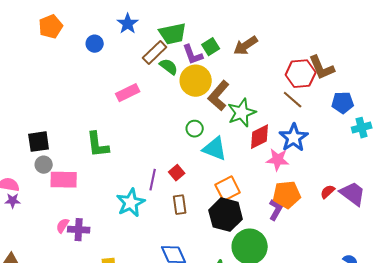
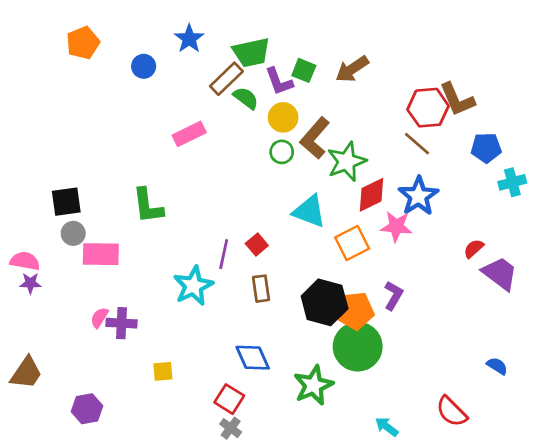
green square: (211, 47) -> (304, 70), turned -36
yellow circle: (196, 81) -> (283, 117), size x0.7
green circle: (195, 129) -> (282, 152), moved
orange square: (228, 189) -> (352, 243), moved
red semicircle: (328, 192) -> (474, 249), moved
orange pentagon: (287, 195) -> (355, 311), moved

